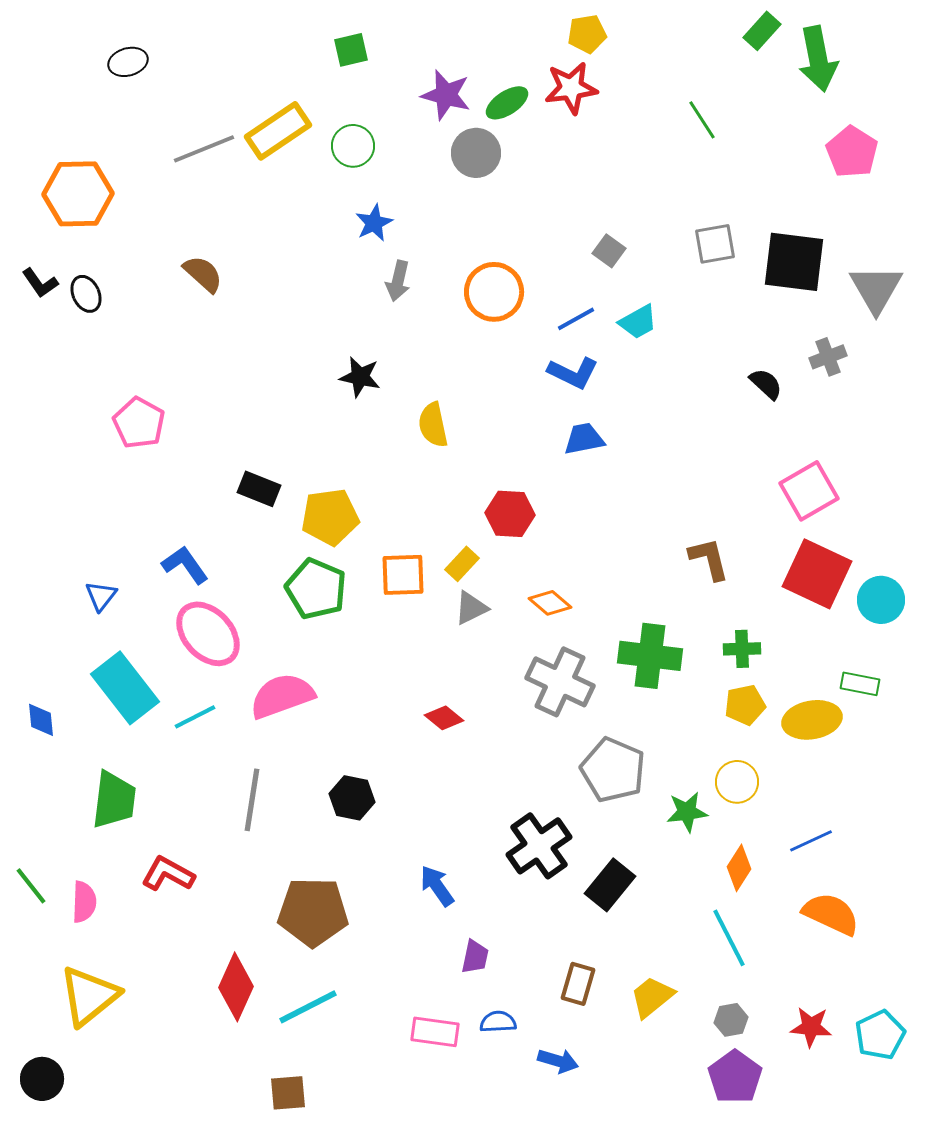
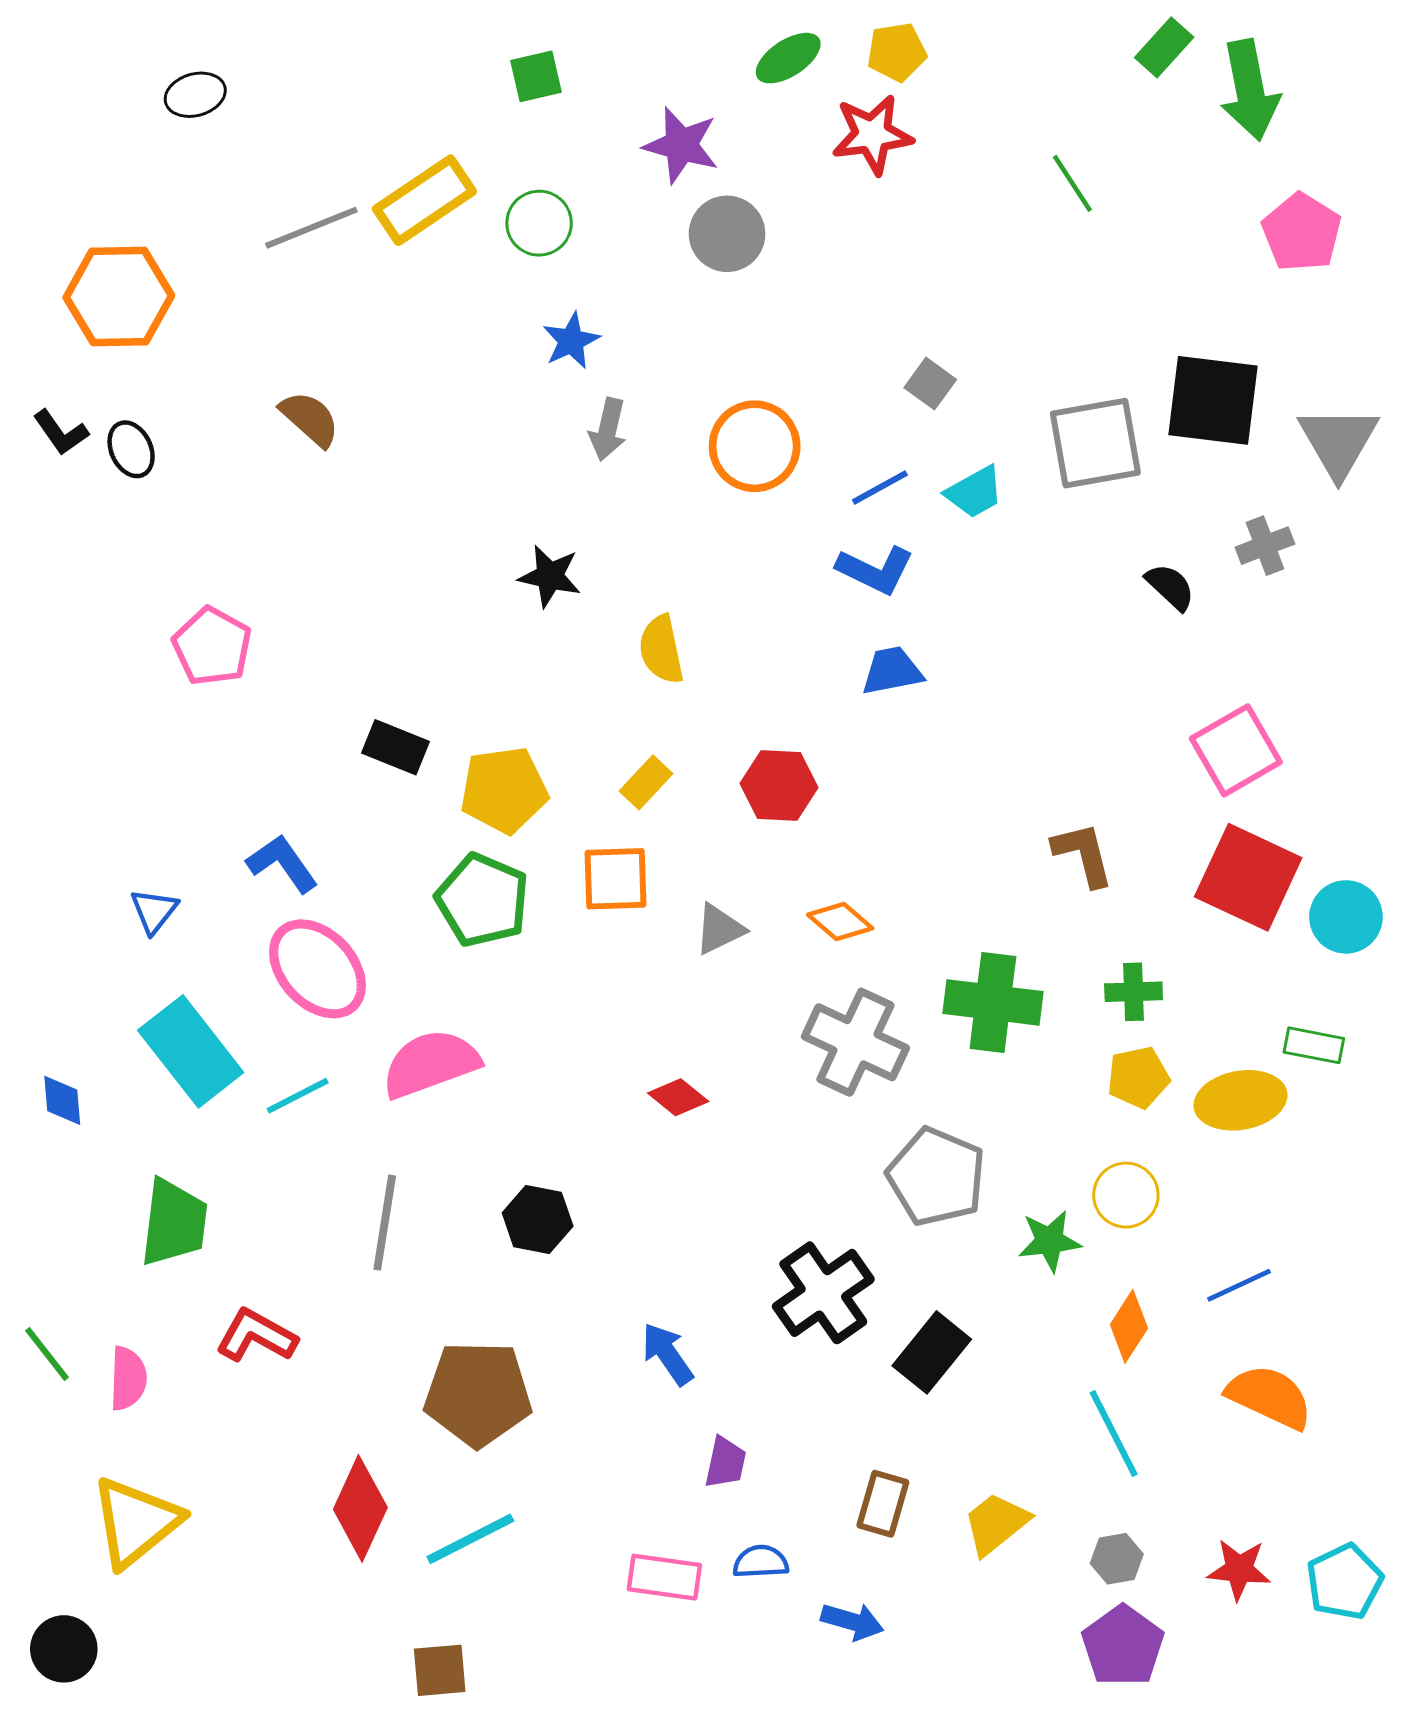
green ellipse: (507, 103) -> (788, 58), moved
gray square: (715, 244) -> (1095, 443), moved, size x1.5
yellow rectangle: (462, 564) -> (646, 782), moved

